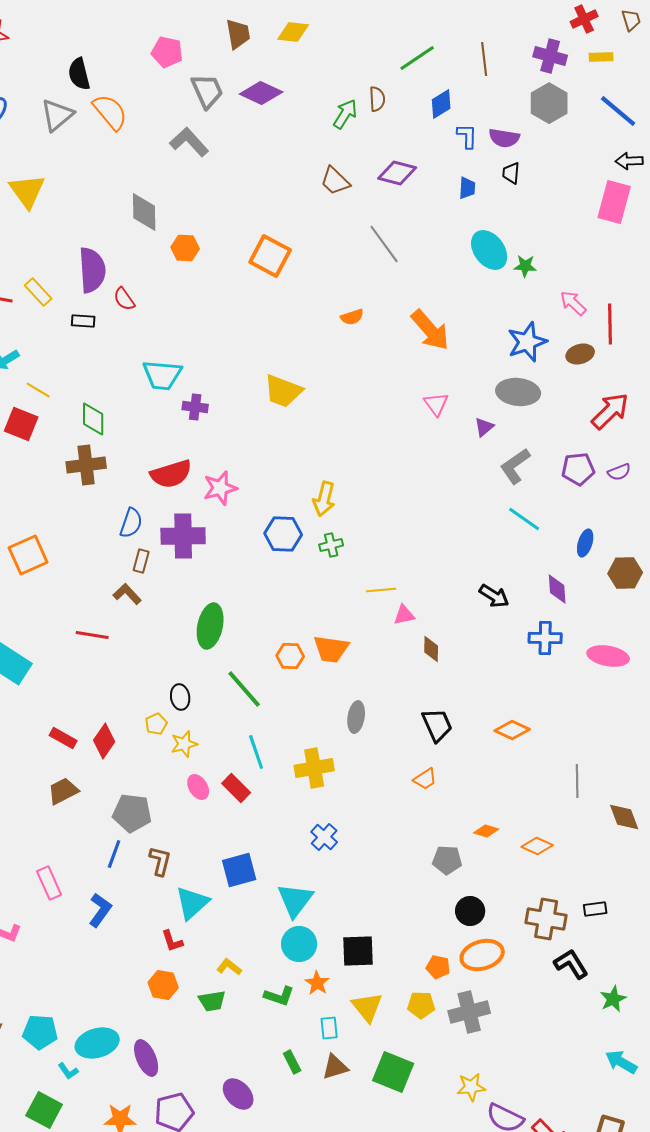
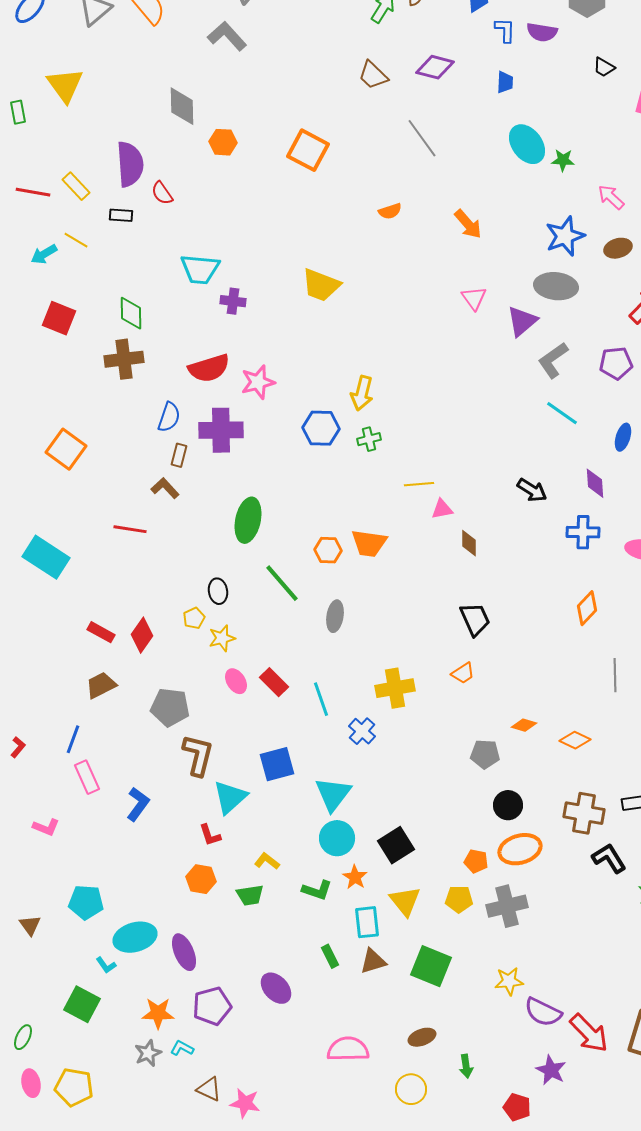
black trapezoid: (511, 173) -> (604, 67), moved, turned -65
orange arrow: (430, 330) -> (468, 224), size x0.7
yellow line: (38, 390) -> (76, 240), moved
purple triangle: (484, 427) -> (522, 321), size x1.6
orange square: (28, 555) -> (66, 449), turned -30
gray ellipse: (356, 717) -> (335, 616), moved
orange diamond: (512, 730) -> (587, 608), moved, turned -72
cyan line: (256, 752) -> (321, 699), moved
yellow cross: (314, 768) -> (395, 688), moved
blue line: (114, 854) -> (73, 739), moved
brown L-shape: (160, 861) -> (198, 755), size x1.4
black square: (358, 951) -> (396, 845), turned -30
cyan rectangle: (329, 1028) -> (367, 922), size x1.4
cyan pentagon: (40, 1032) -> (86, 902), moved

